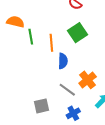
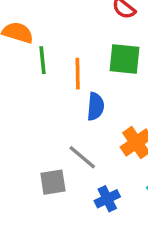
green square: (78, 33) -> (125, 59), turned 36
gray line: (67, 90) -> (82, 157), moved

